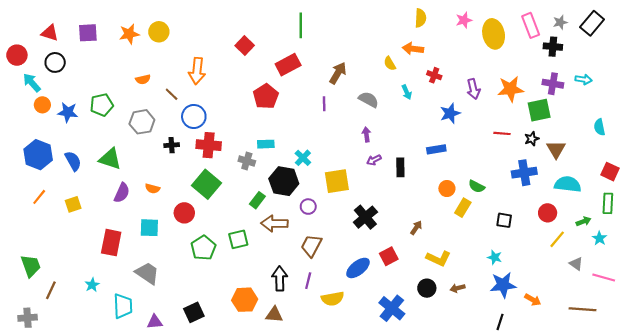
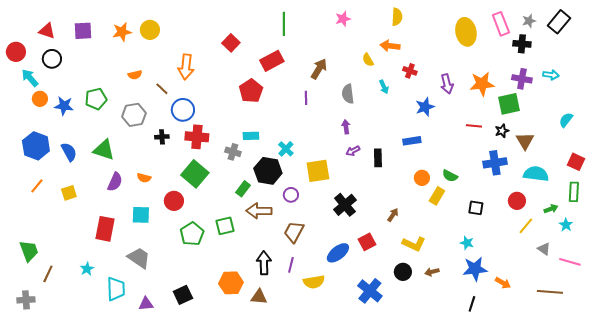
pink star: (464, 20) -> (343, 19), moved
gray semicircle: (369, 100) -> (348, 94), turned -126
cyan semicircle: (599, 127) -> (566, 120), turned 49

